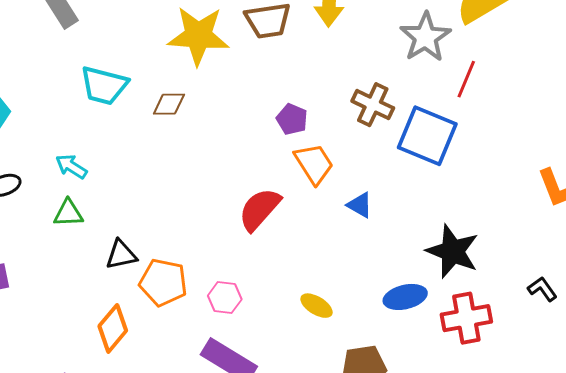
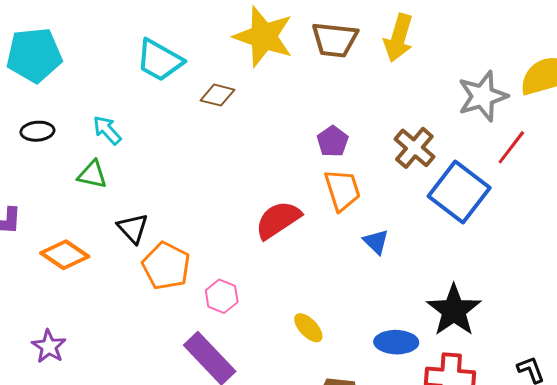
black triangle: (121, 255) -> (133, 228), turned 44
orange diamond: (113, 328) -> (65, 255), moved, turned 69

